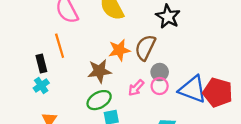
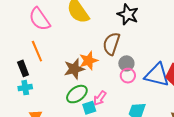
orange star: (119, 50) -> (89, 61), moved
cyan cross: (41, 86) -> (25, 88), turned 32
pink arrow: (136, 88) -> (100, 98), moved

